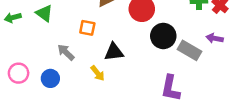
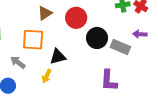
orange square: (87, 28) -> (33, 40), size x1.6
yellow arrow: (98, 73) -> (47, 76), turned 72

